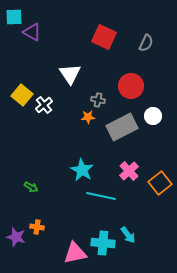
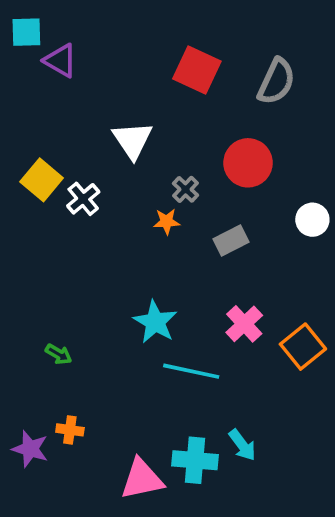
gray semicircle: (146, 43) -> (276, 81), size x1.4
gray cross: (98, 100) -> (185, 189), turned 32
white circle: (153, 116) -> (312, 220), moved
gray rectangle: (122, 127) -> (231, 241), size x0.6

